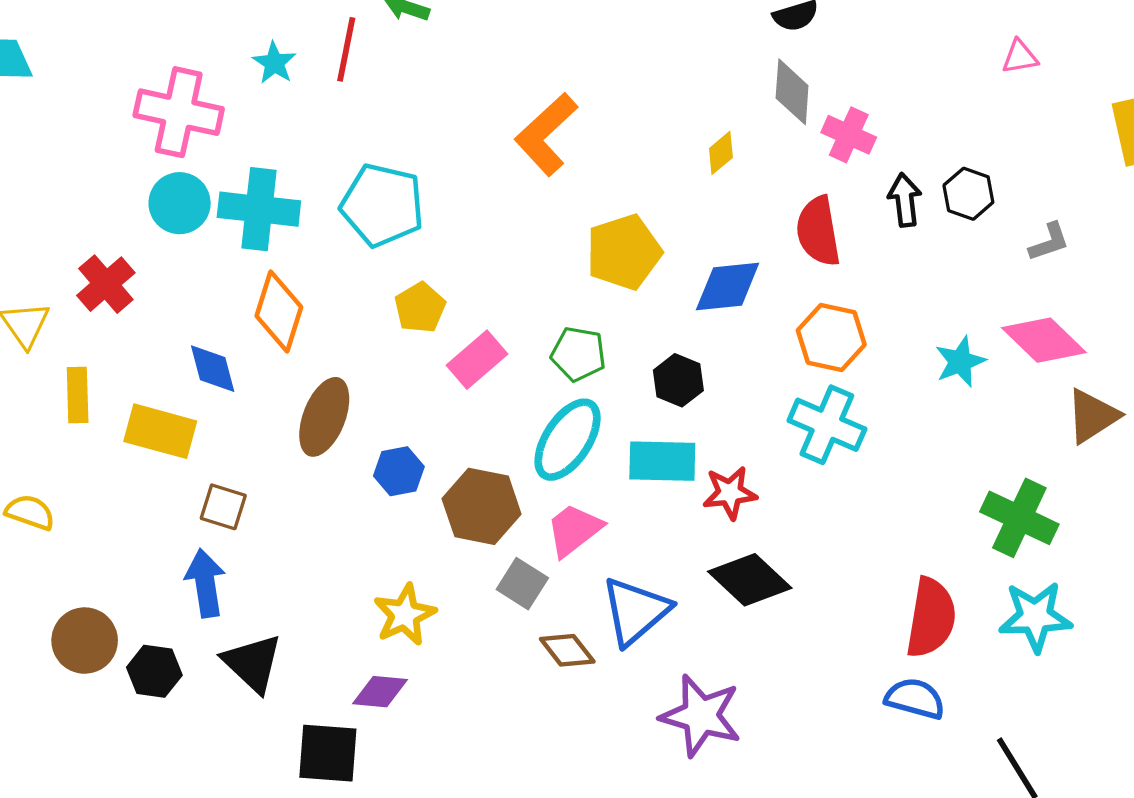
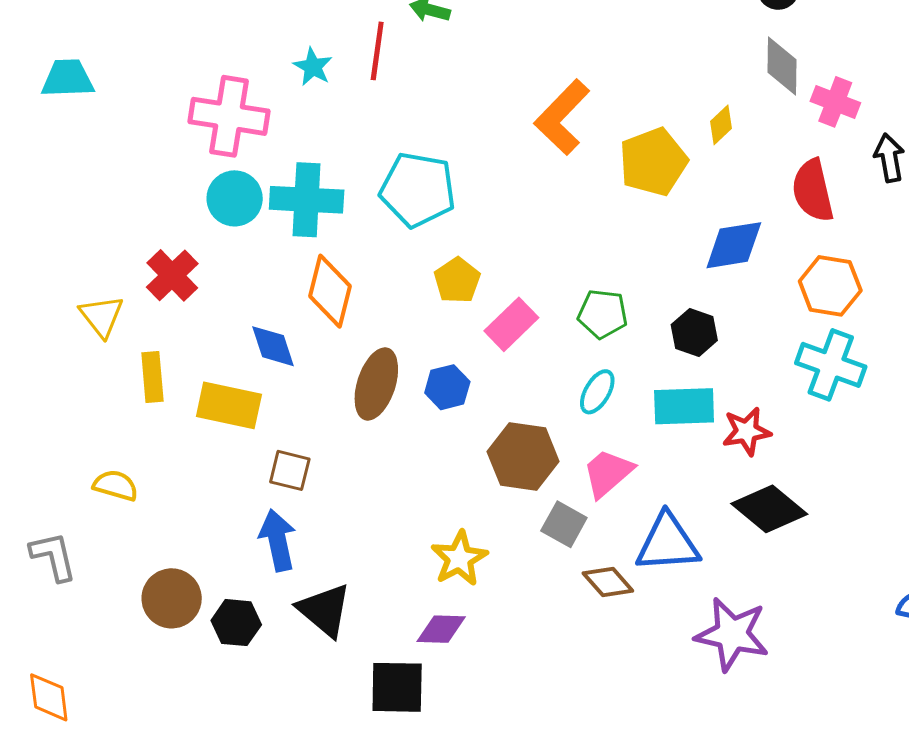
yellow pentagon: (624, 252) -> (653, 162), moved
cyan ellipse: (568, 440) -> (597, 392), size x0.6
blue hexagon: (399, 471) -> (447, 387), moved
blue triangle: (636, 611) -> (668, 543), turned 40

